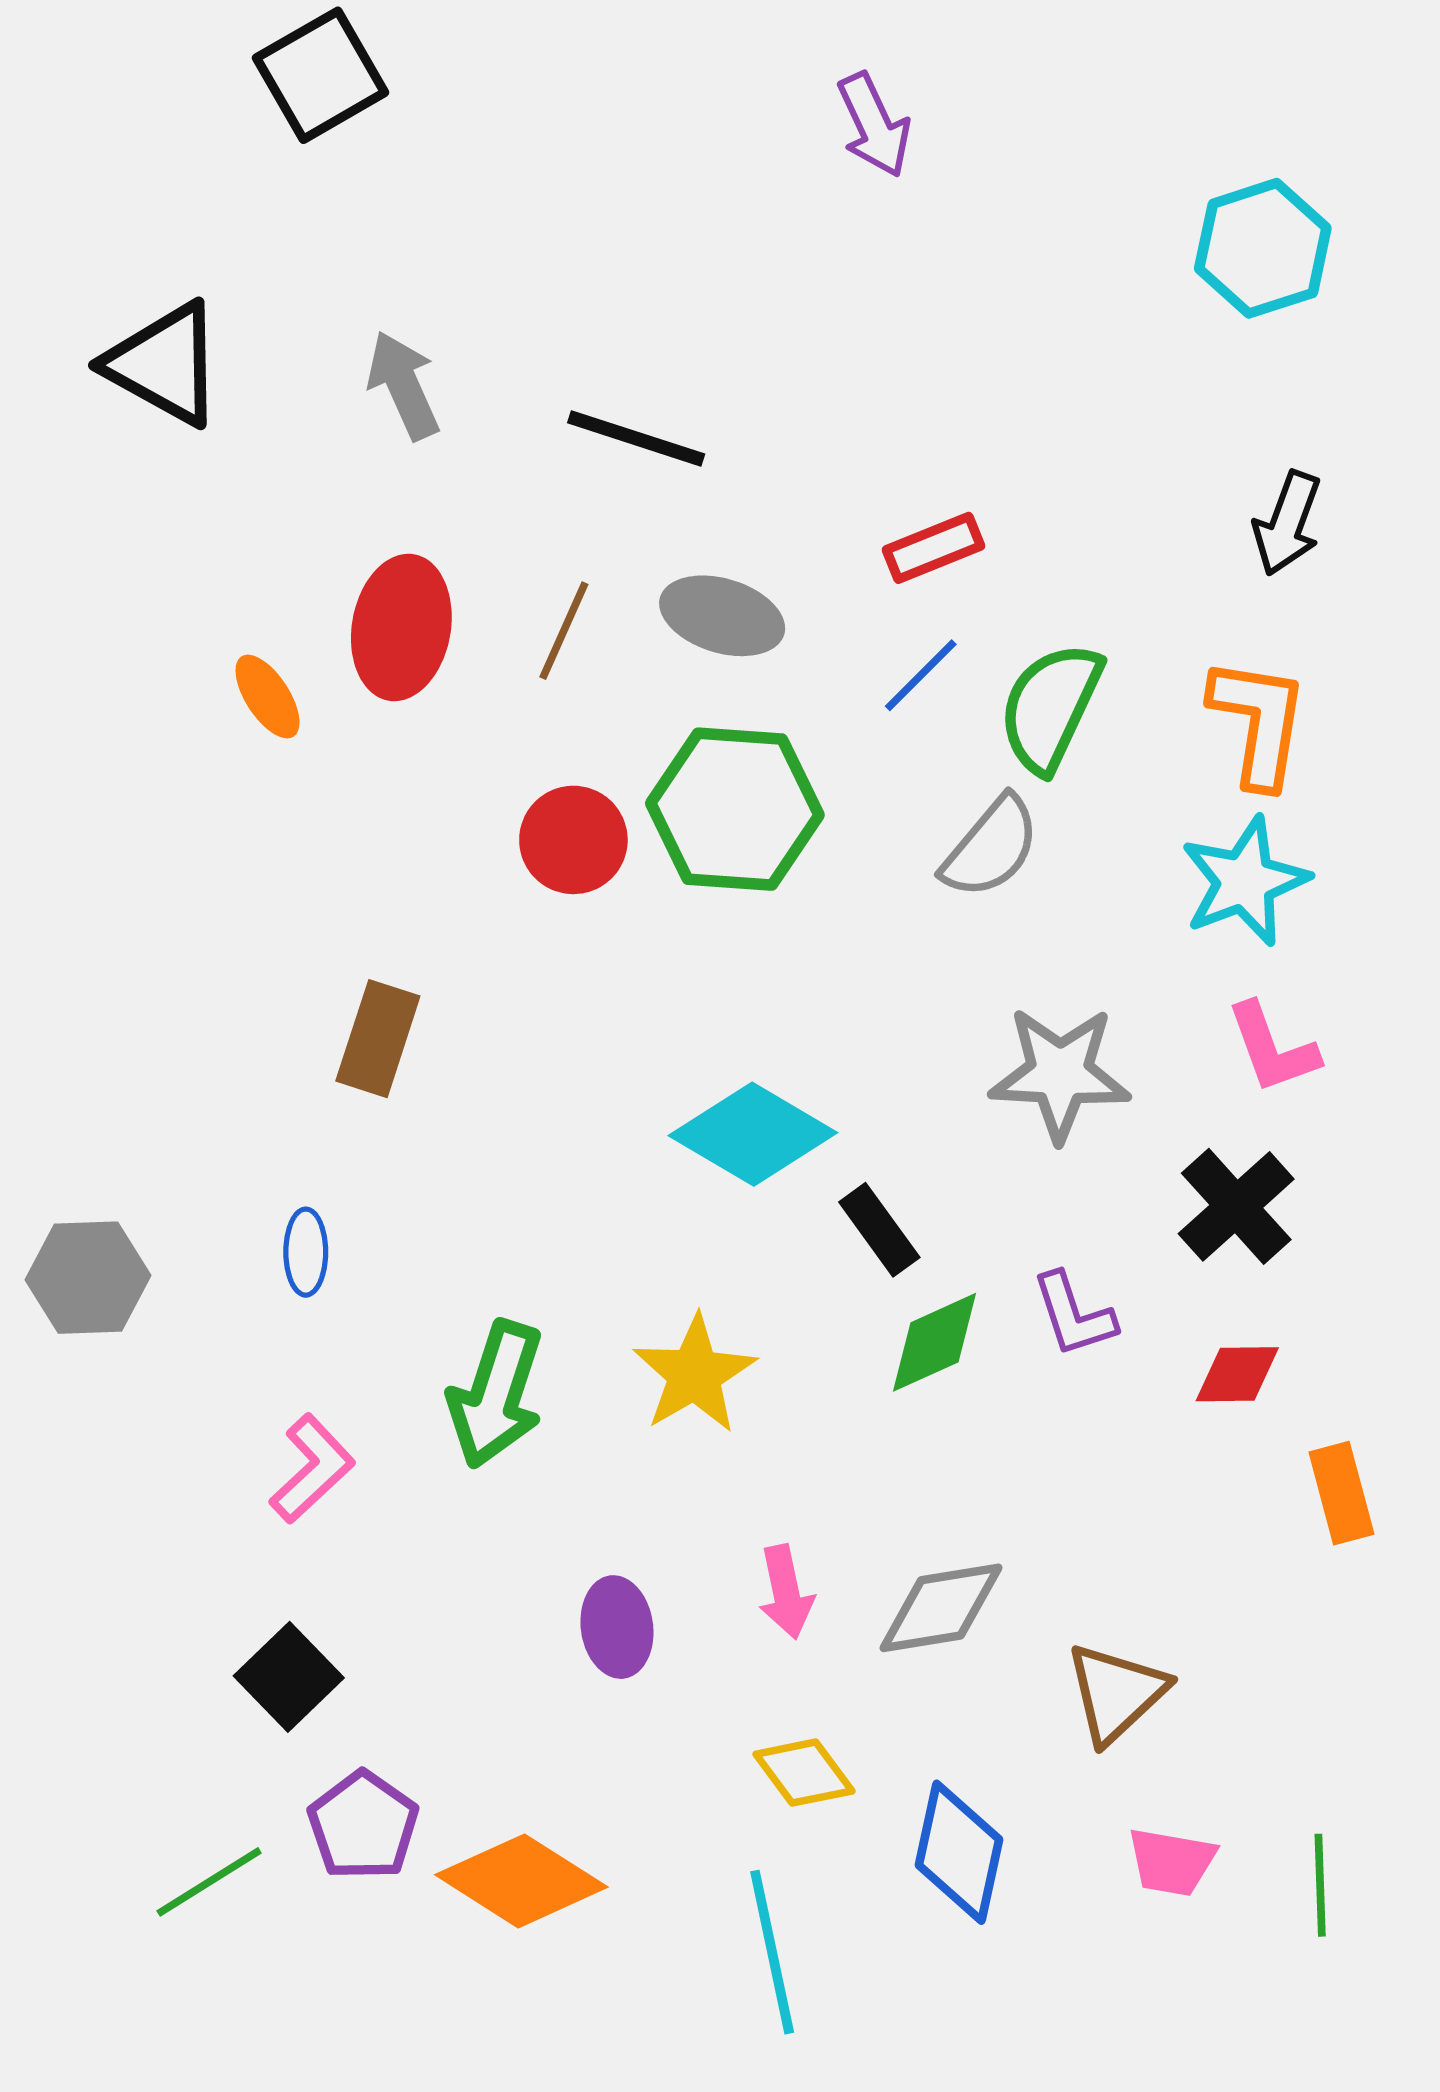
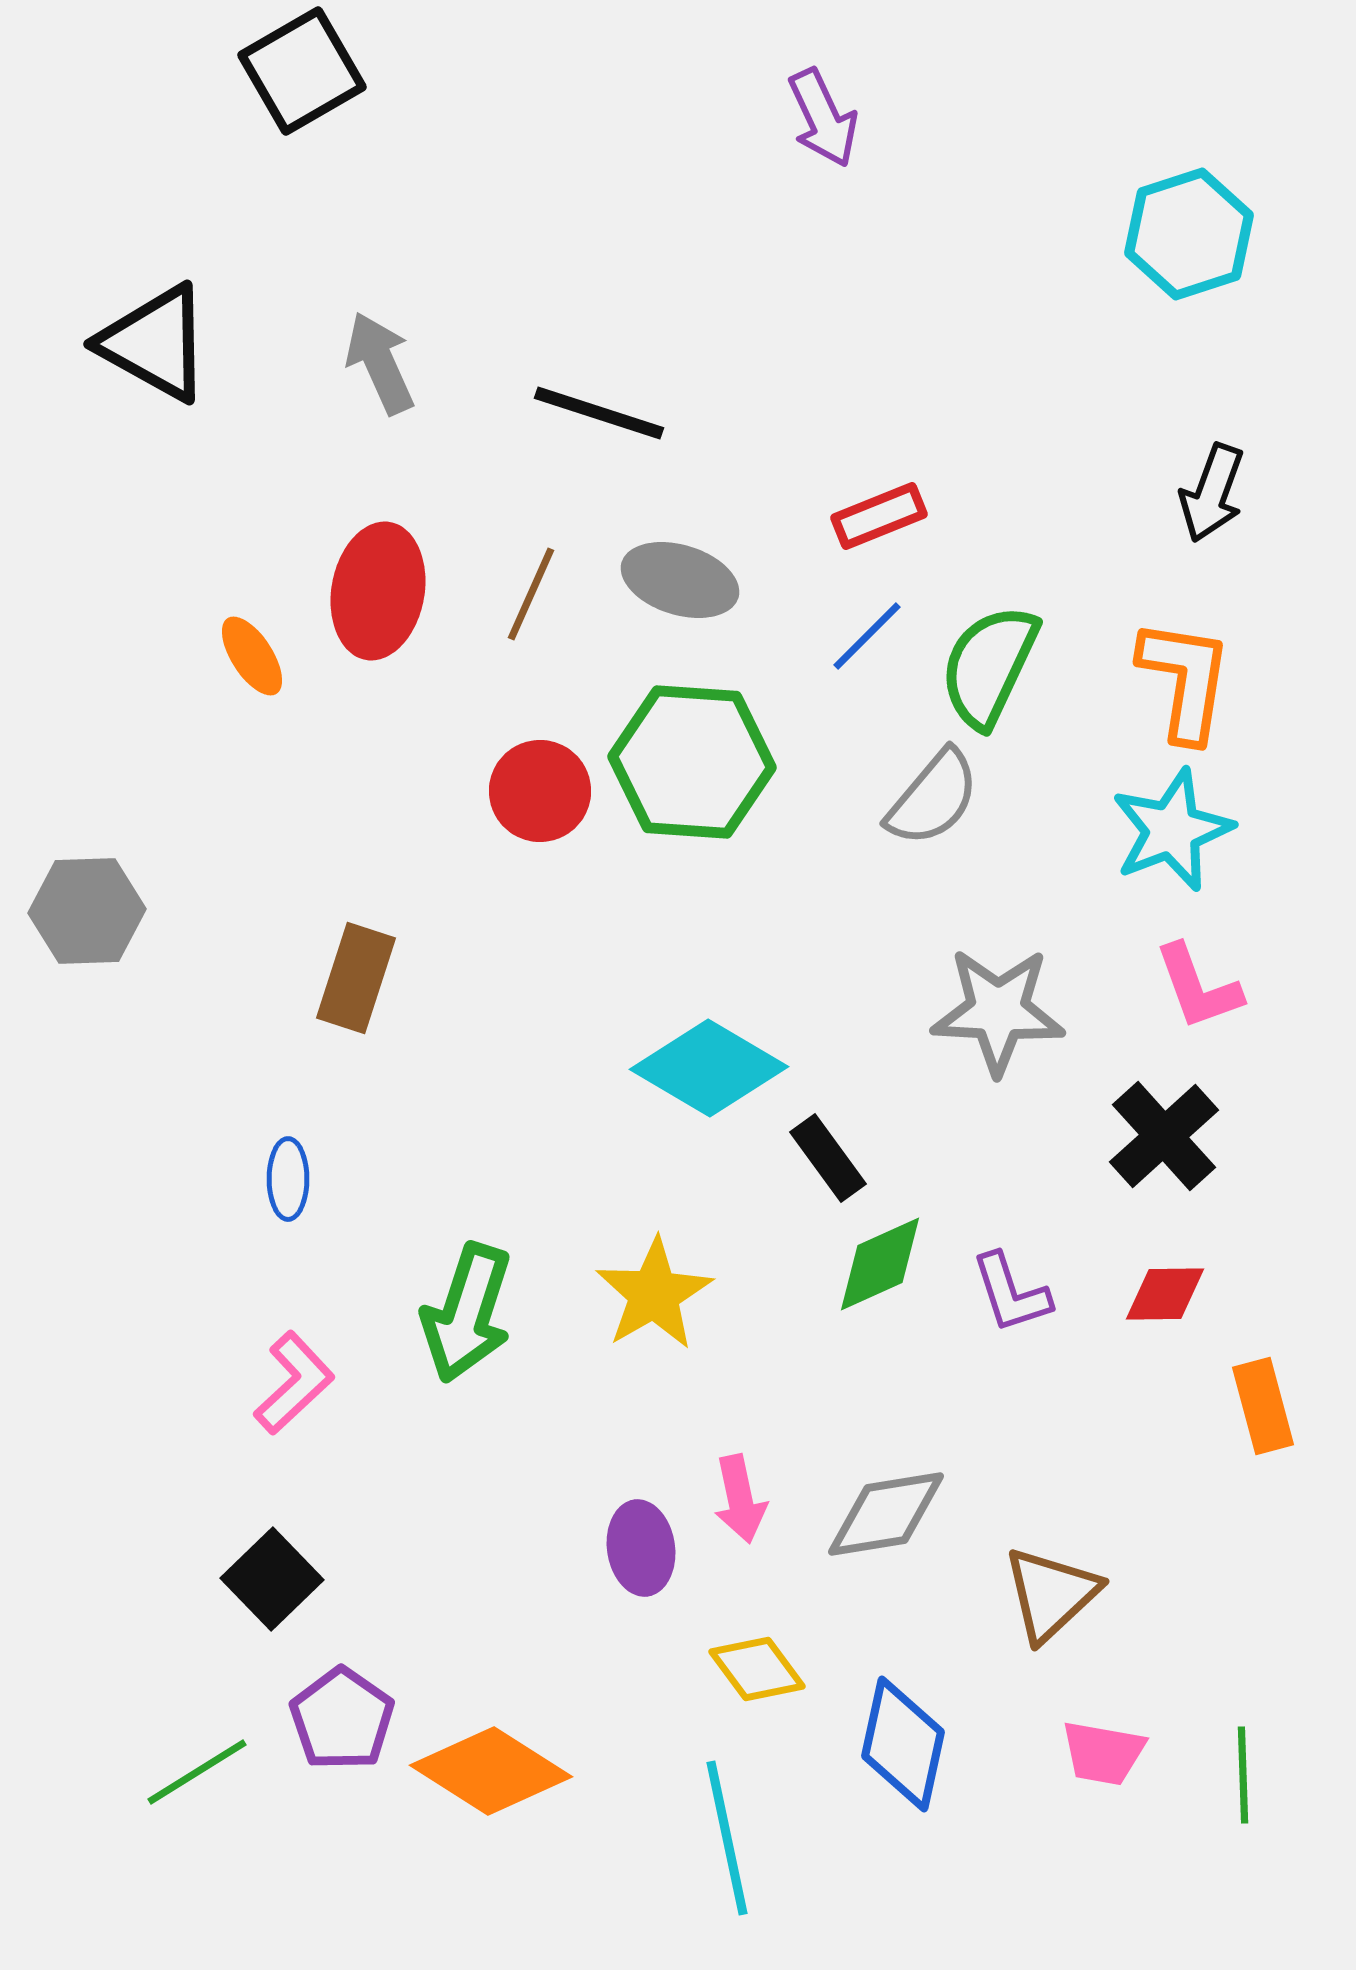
gray hexagon: (88, 1278) -> (87, 911), moved
purple L-shape: (1074, 1315) -> (1011, 1293), moved
purple ellipse: (617, 1627) -> (641, 1548), moved

